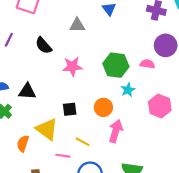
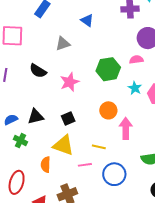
cyan star: (128, 90) -> (135, 88), moved
black square: (70, 109) -> (68, 118), moved

